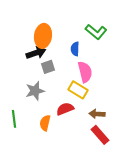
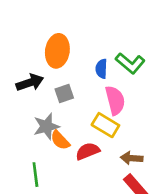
green L-shape: (96, 32) -> (130, 63), moved
black arrow: (36, 53) -> (30, 82), moved
green line: (14, 119) -> (35, 175), moved
orange semicircle: (45, 123) -> (60, 140), moved, turned -56

